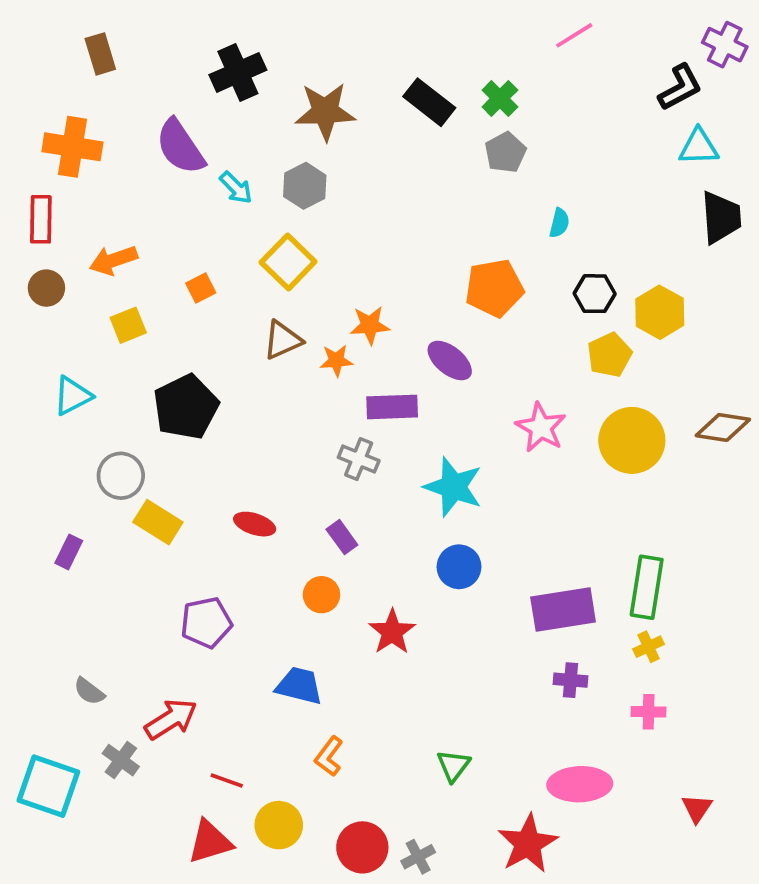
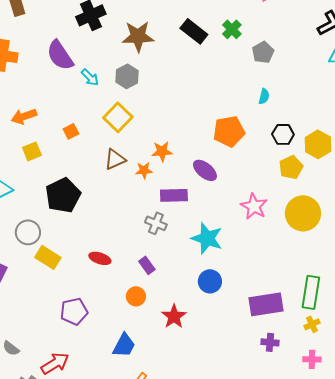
gray pentagon: (505, 152) -> (263, 52), moved
blue trapezoid: (299, 686) -> (124, 345), turned 104

